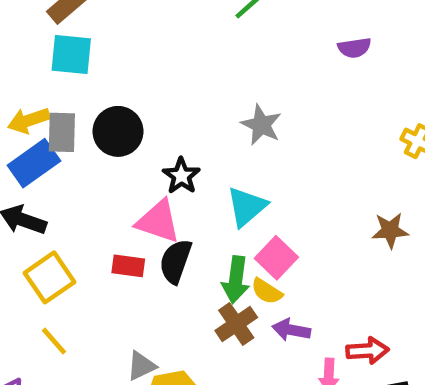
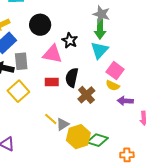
gray rectangle: (62, 132) -> (21, 61), moved
pink triangle: (158, 221) -> (52, 54), moved
green arrow: (236, 280) -> (100, 29), moved
brown cross: (236, 324) -> (86, 95), moved
yellow line: (54, 341) -> (51, 119), moved

